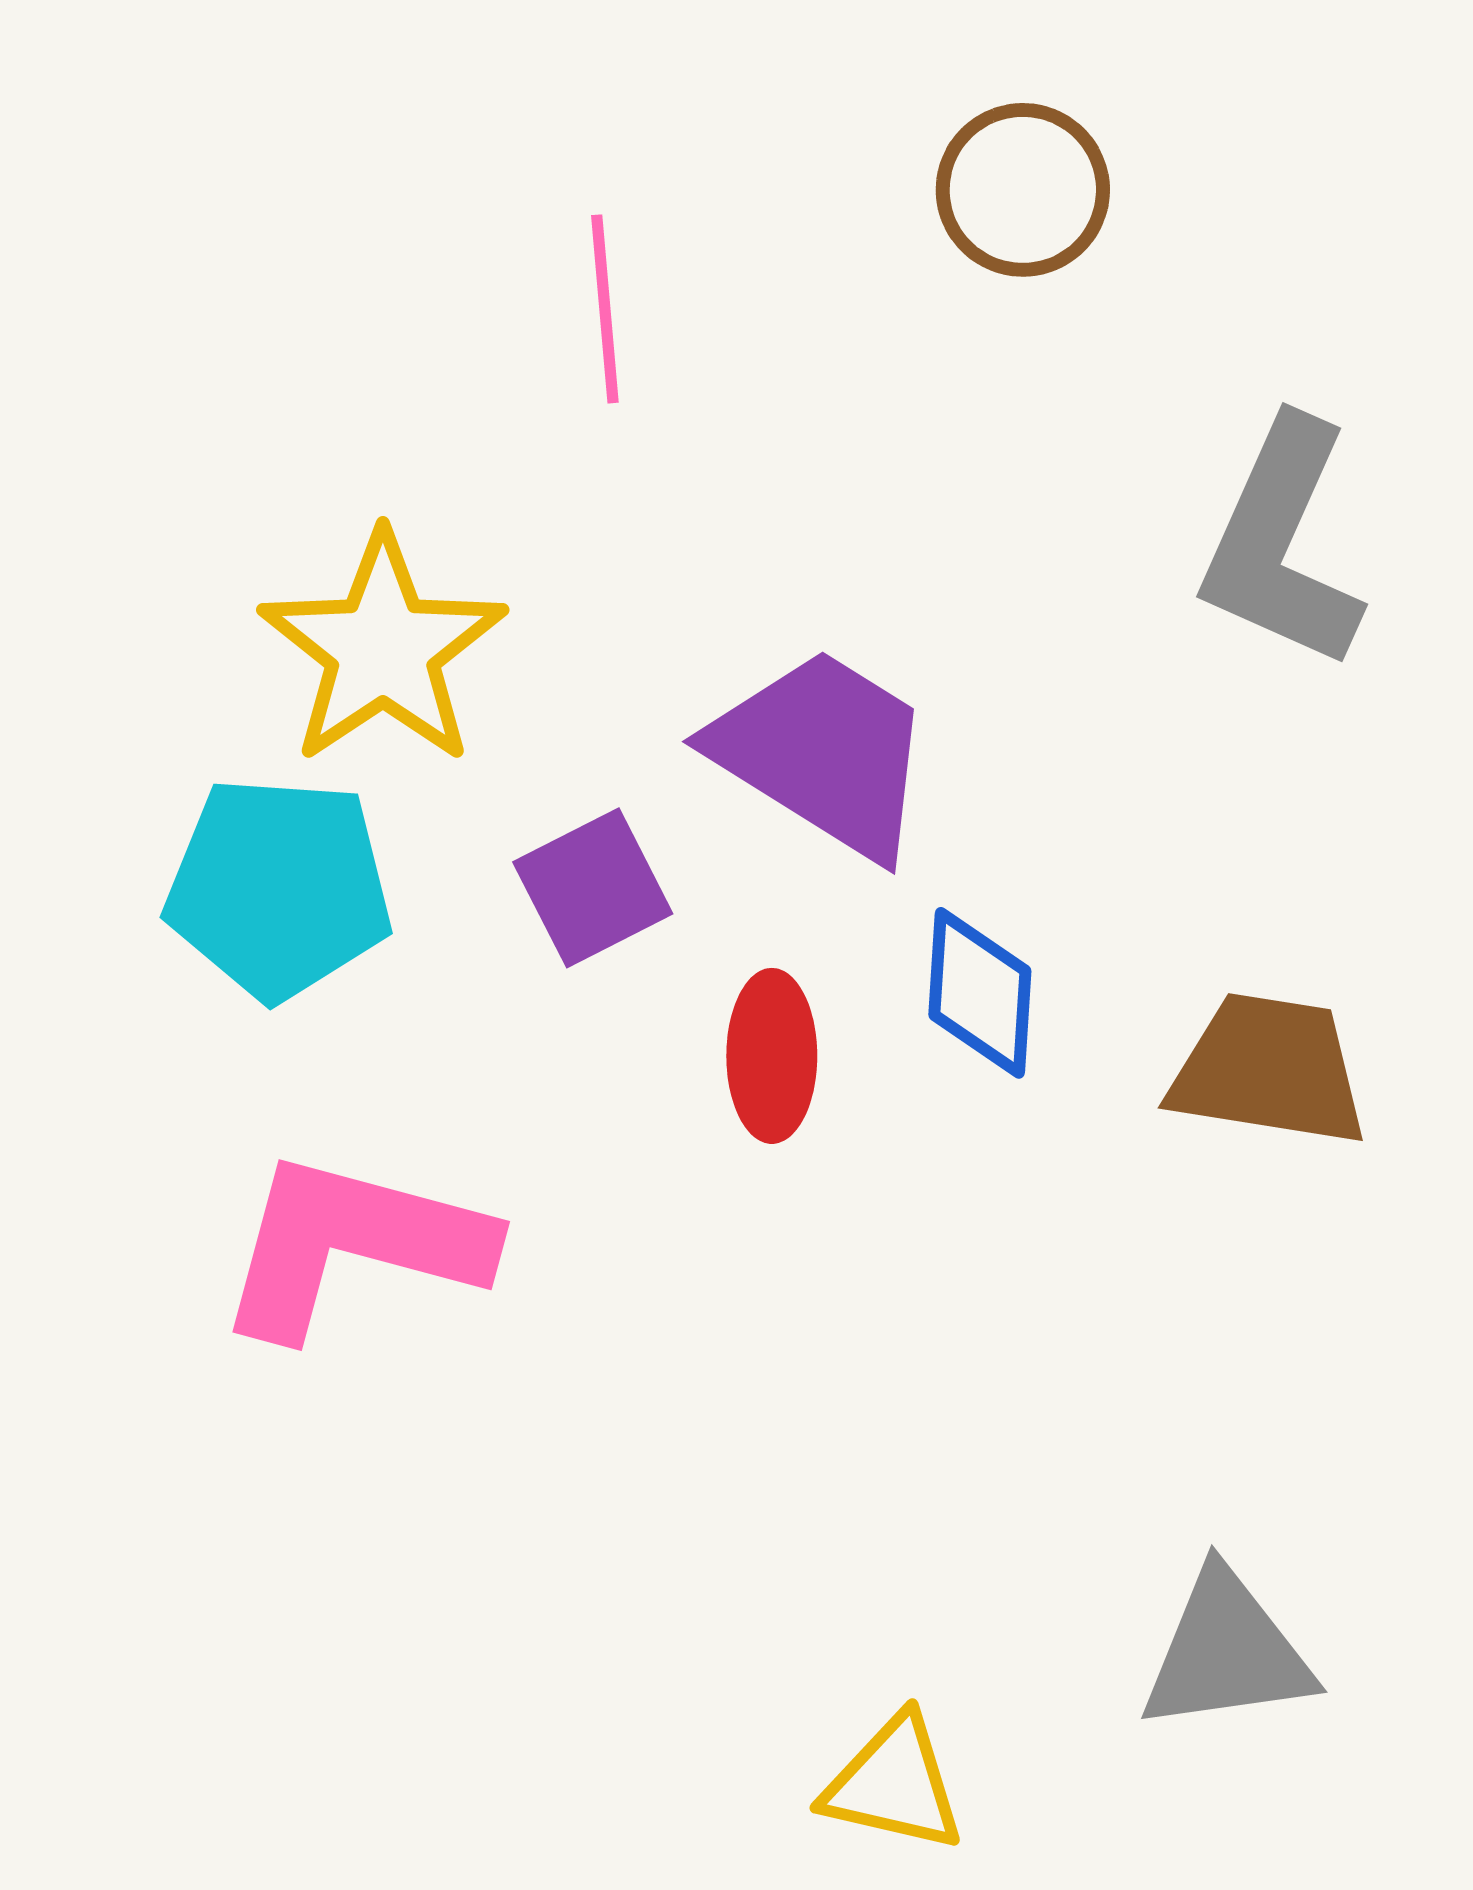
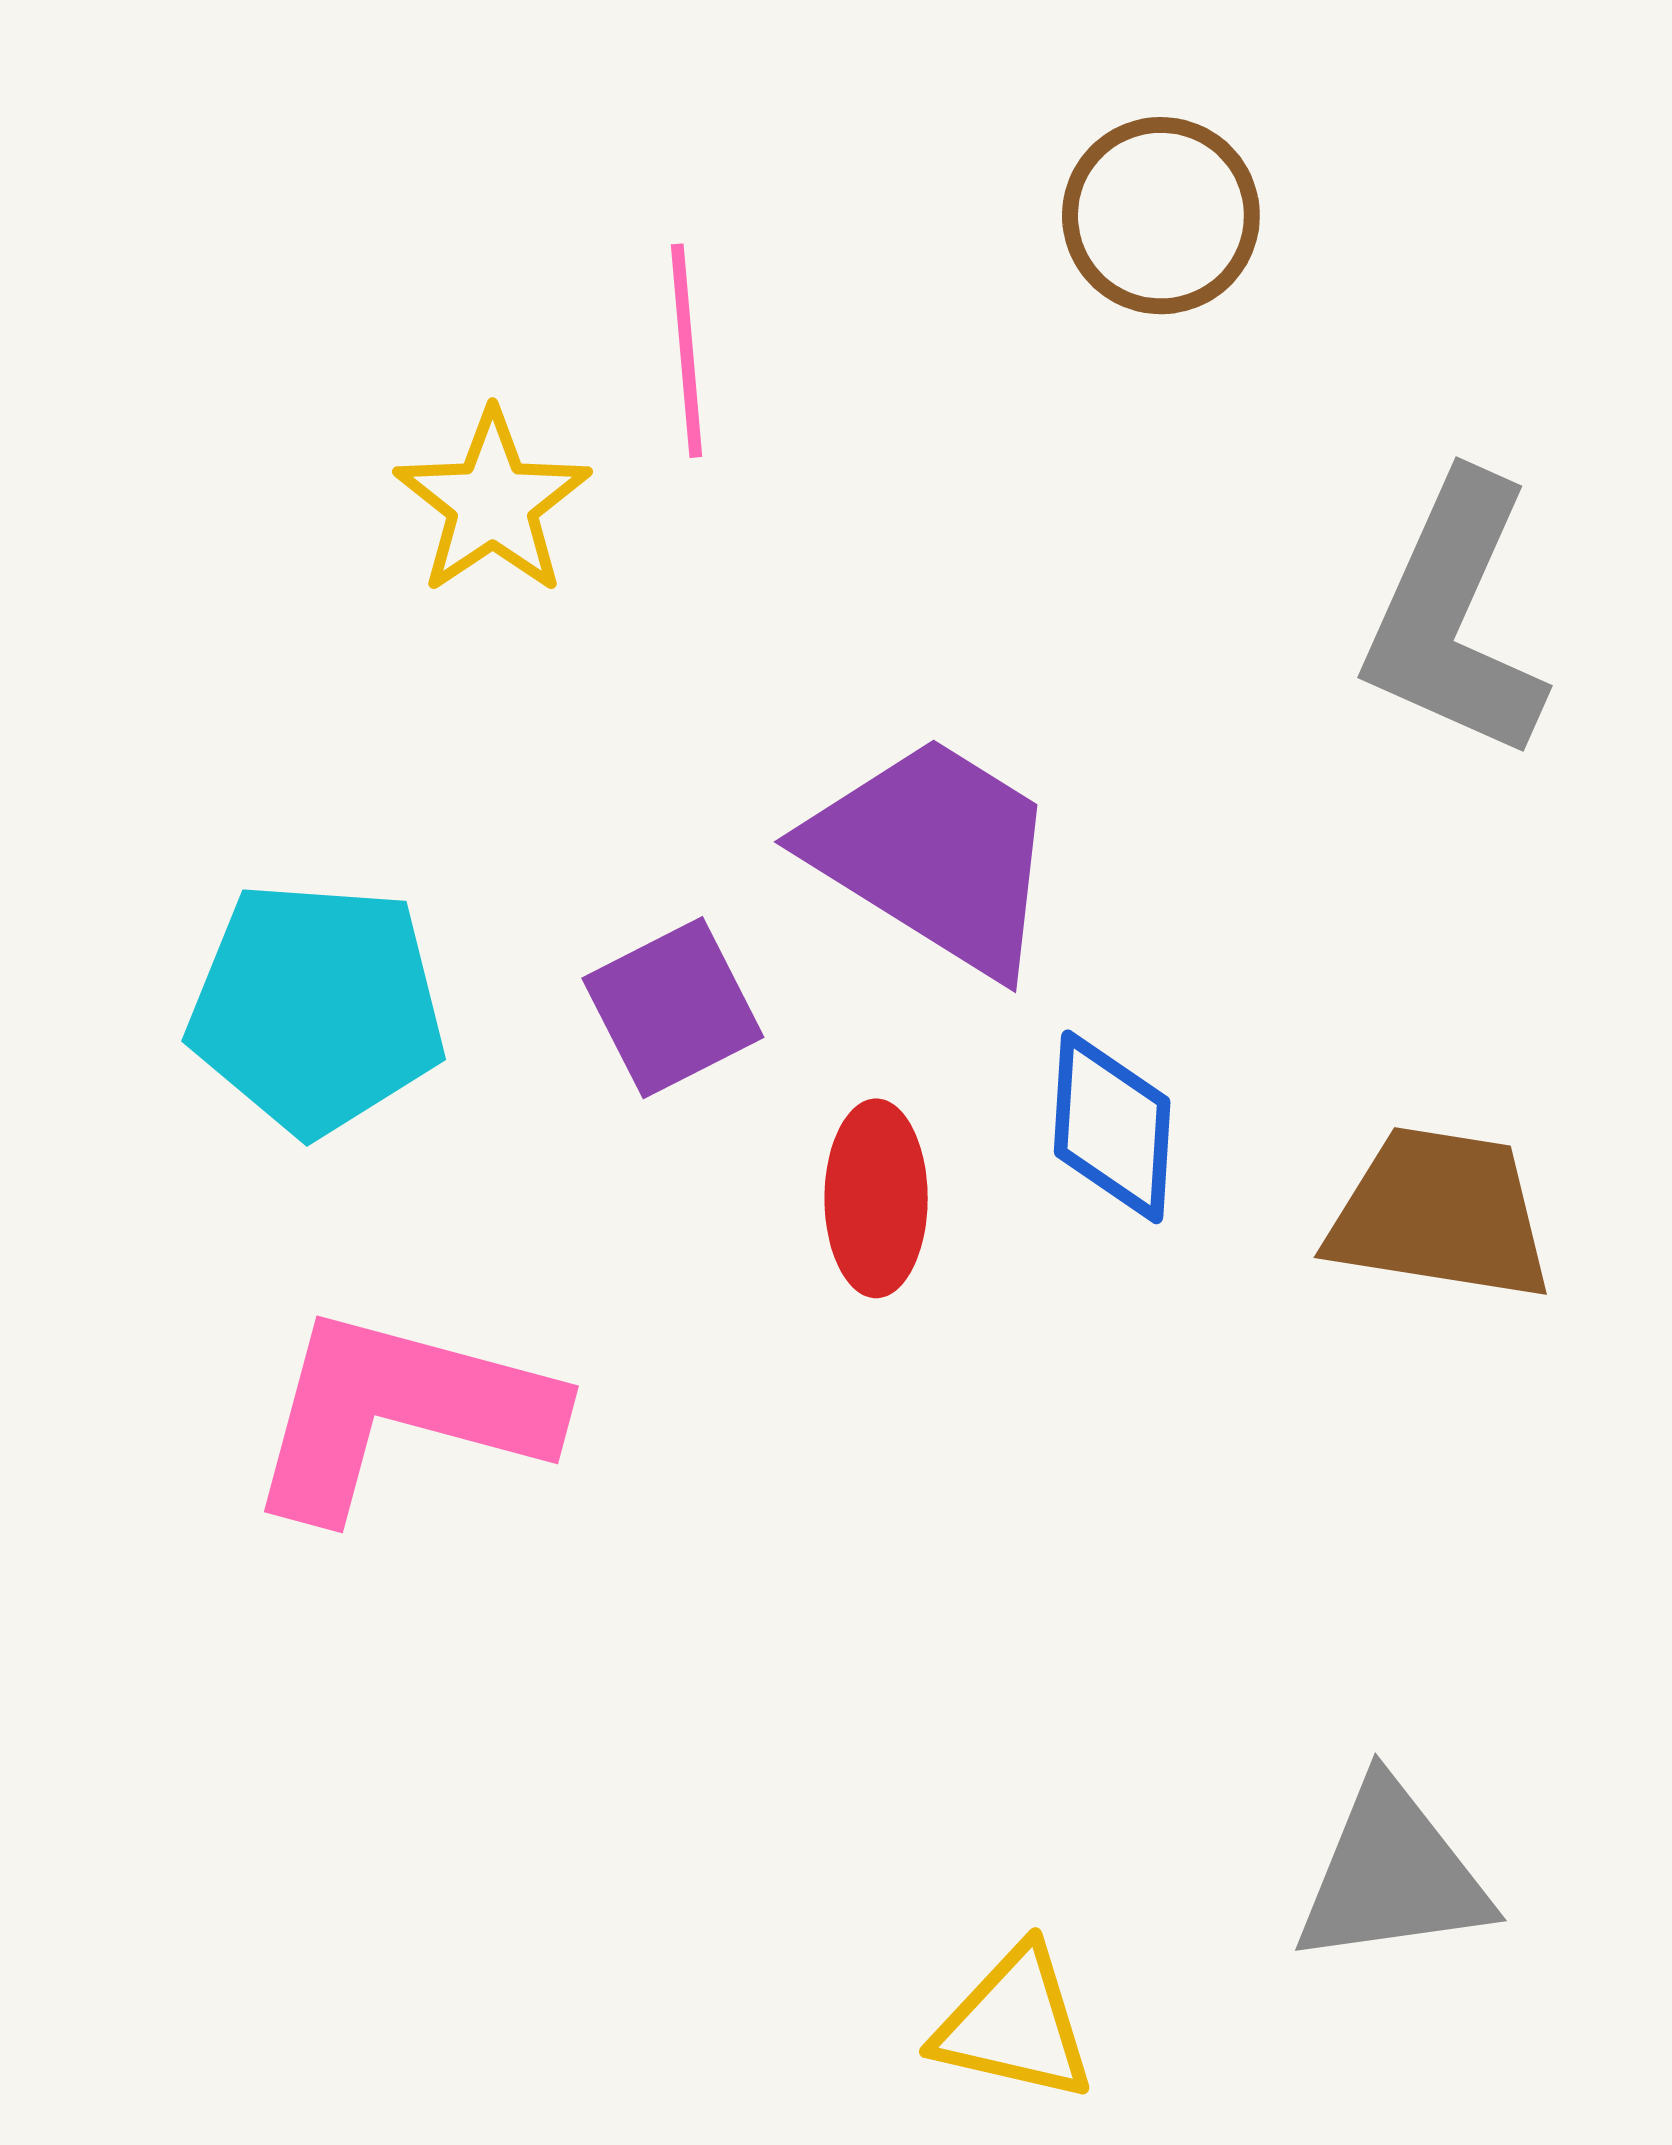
yellow star: (383, 649) -> (493, 503), moved, size x0.7

